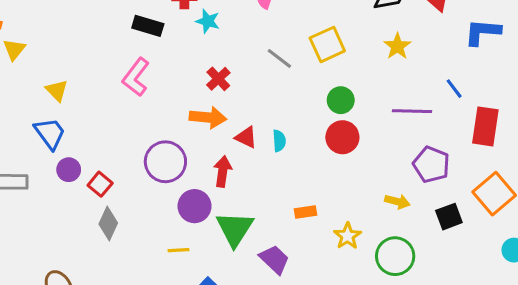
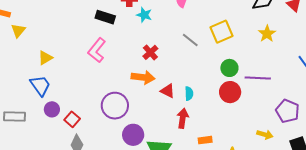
yellow triangle: (57, 90) -> (45, 58), turned 42
purple line: (412, 111) -> (258, 78), moved
red arrow: (223, 171) -> (183, 118), moved

